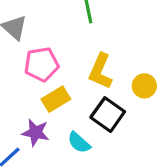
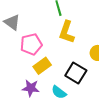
yellow L-shape: (100, 71) -> (67, 32), moved

